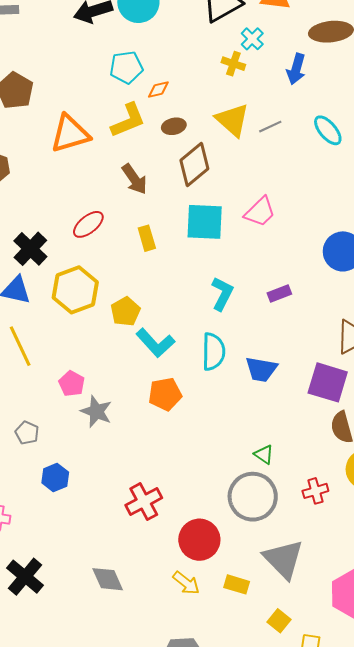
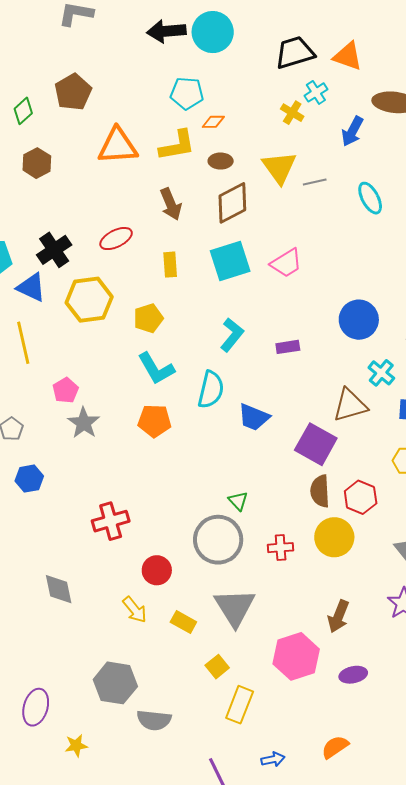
cyan square: (205, 222) -> (230, 261), turned -33
yellow pentagon: (125, 311) -> (148, 318), moved
red circle: (199, 540) -> (157, 570), size x0.7

